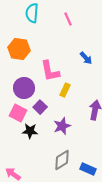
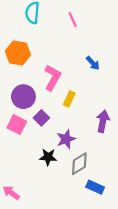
pink L-shape: (50, 71) -> (53, 78), turned -140
black star: (30, 131) -> (48, 157), moved
gray diamond: (62, 160) -> (79, 164), moved

